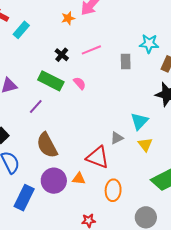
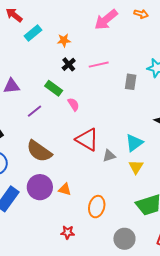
orange star: (68, 18) -> (64, 40), moved
green rectangle: (51, 81) -> (54, 88), size x0.7
pink semicircle: (80, 83) -> (73, 104), moved
brown semicircle: (47, 145) -> (39, 151), turned -36
red triangle: (98, 157) -> (87, 139), moved

